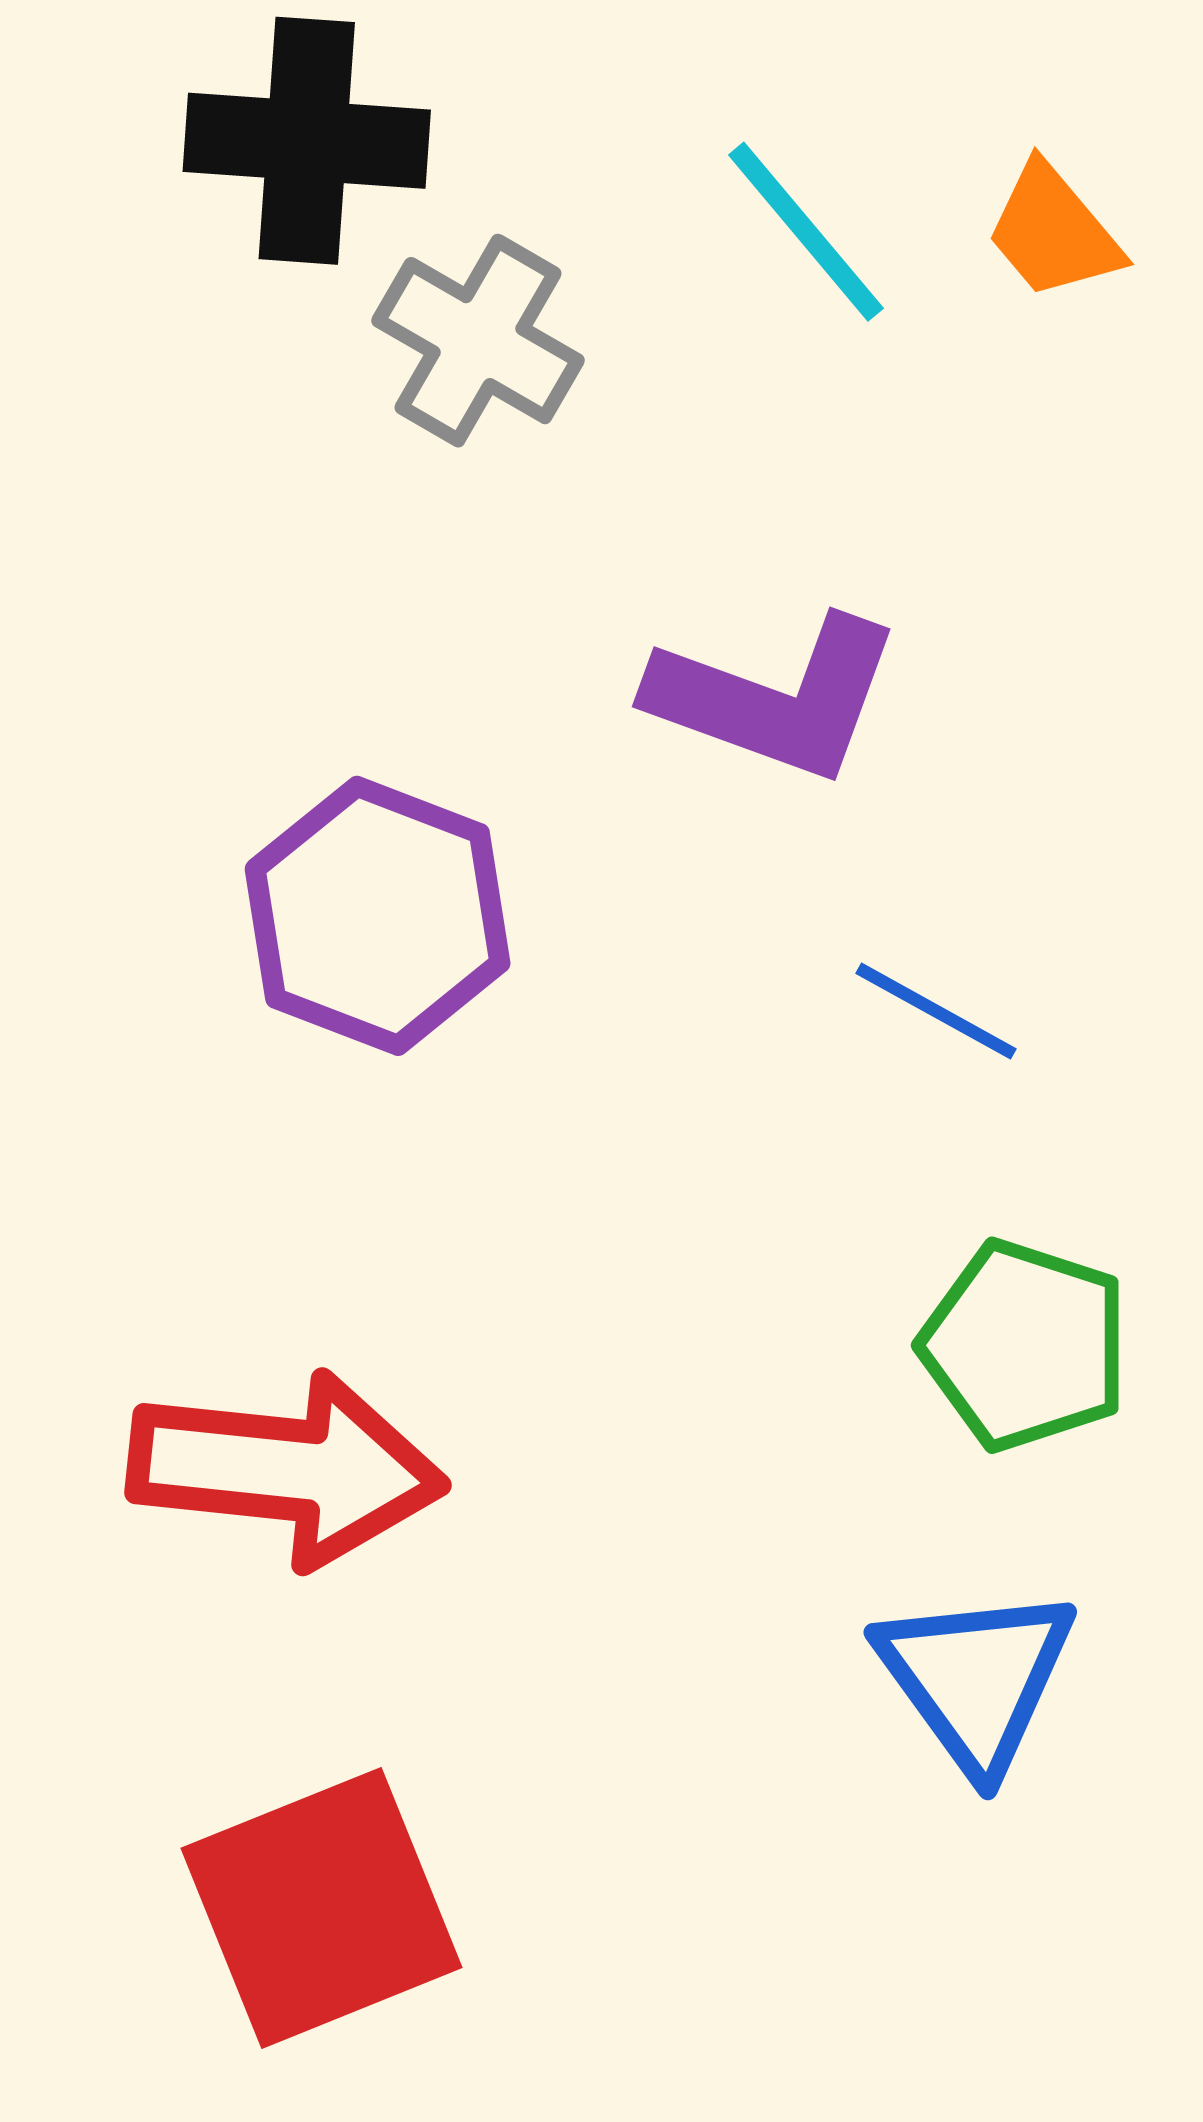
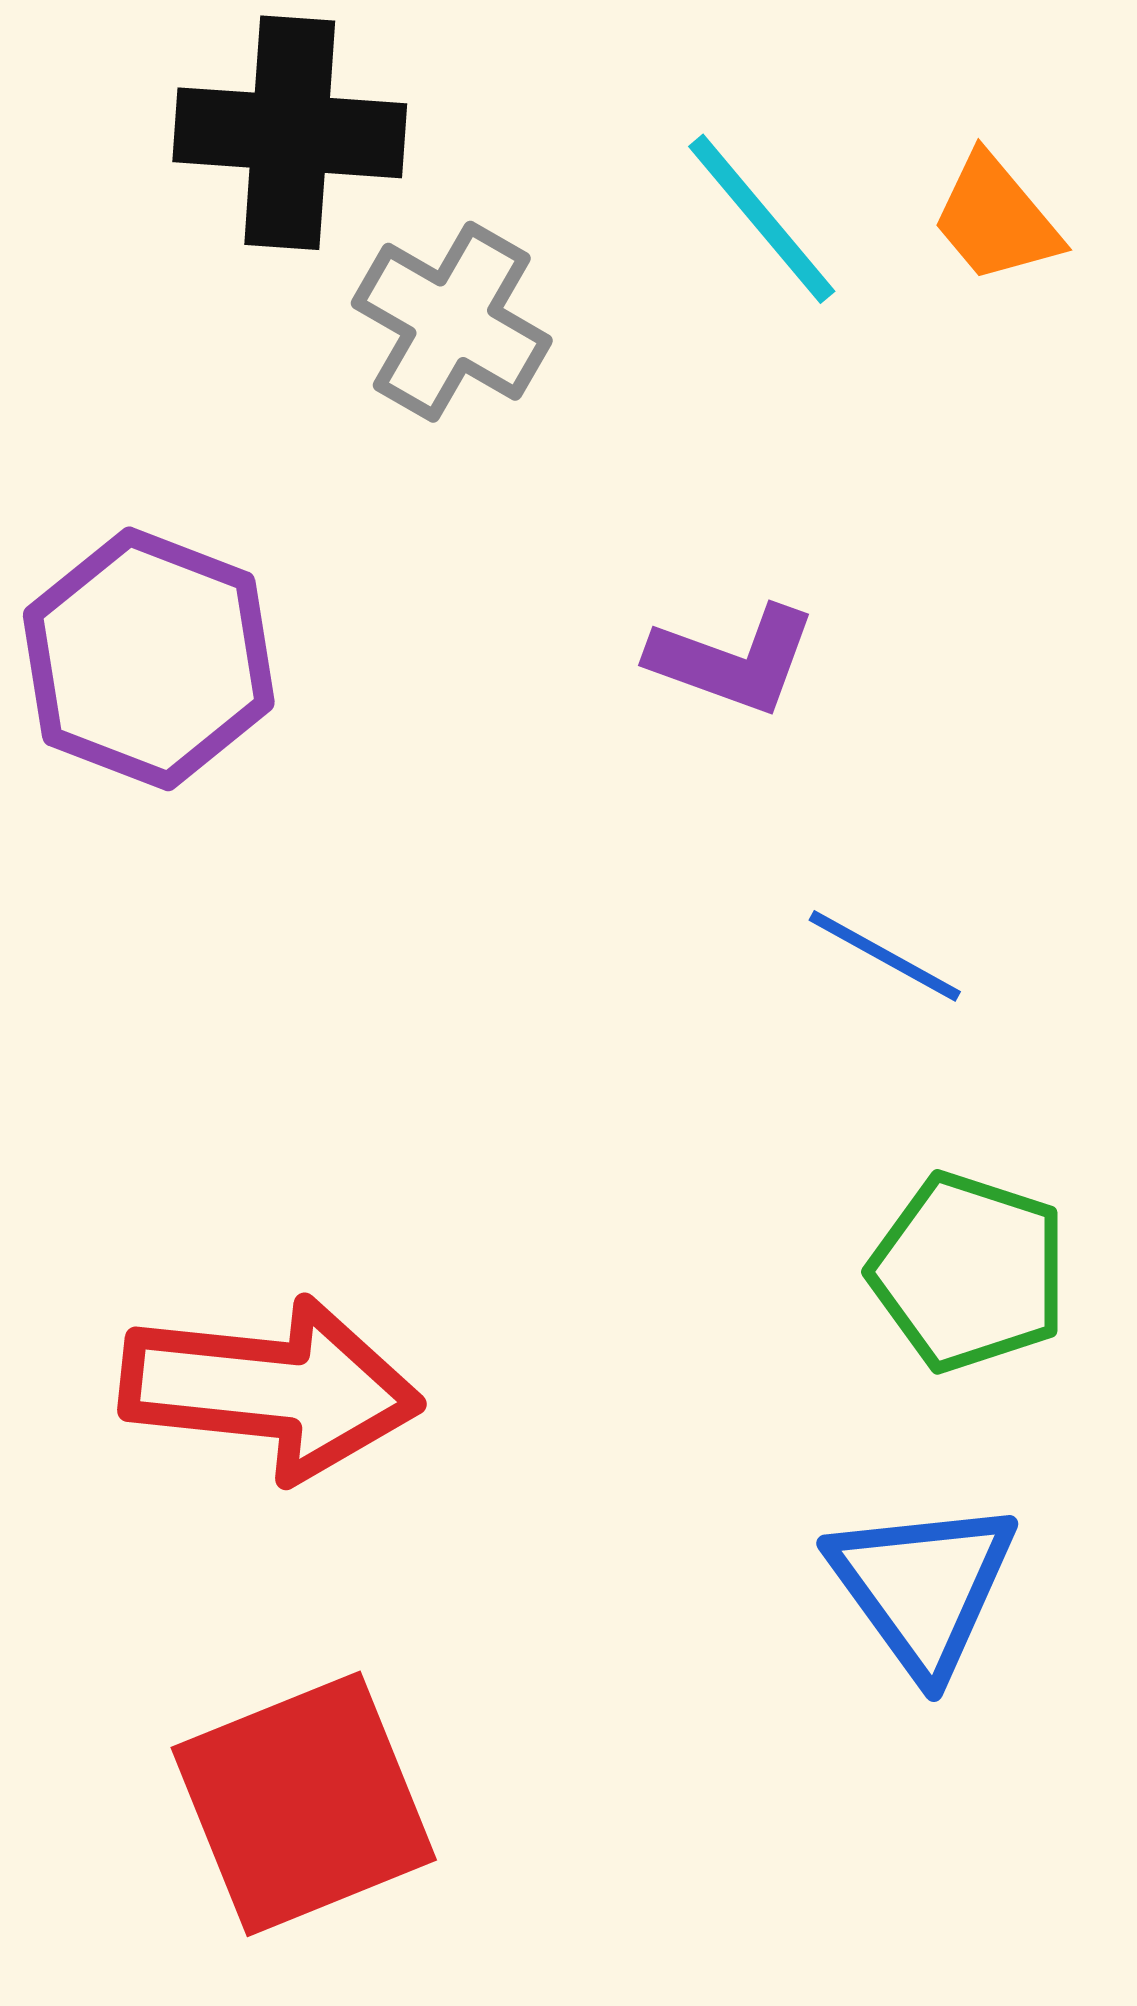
purple L-shape: (775, 698) -> (733, 660), size x0.7
purple hexagon: (378, 916) -> (149, 659), moved

